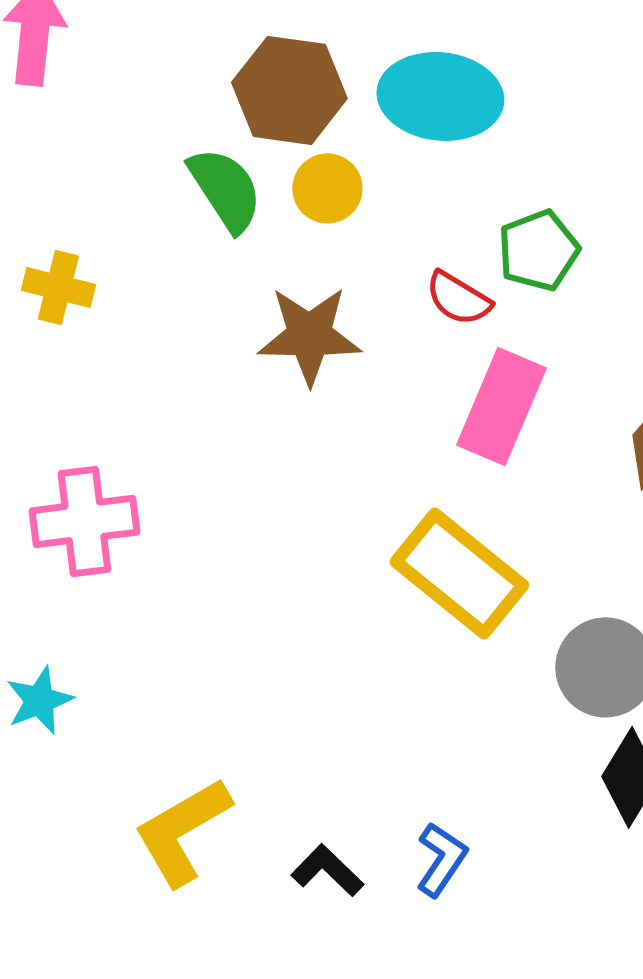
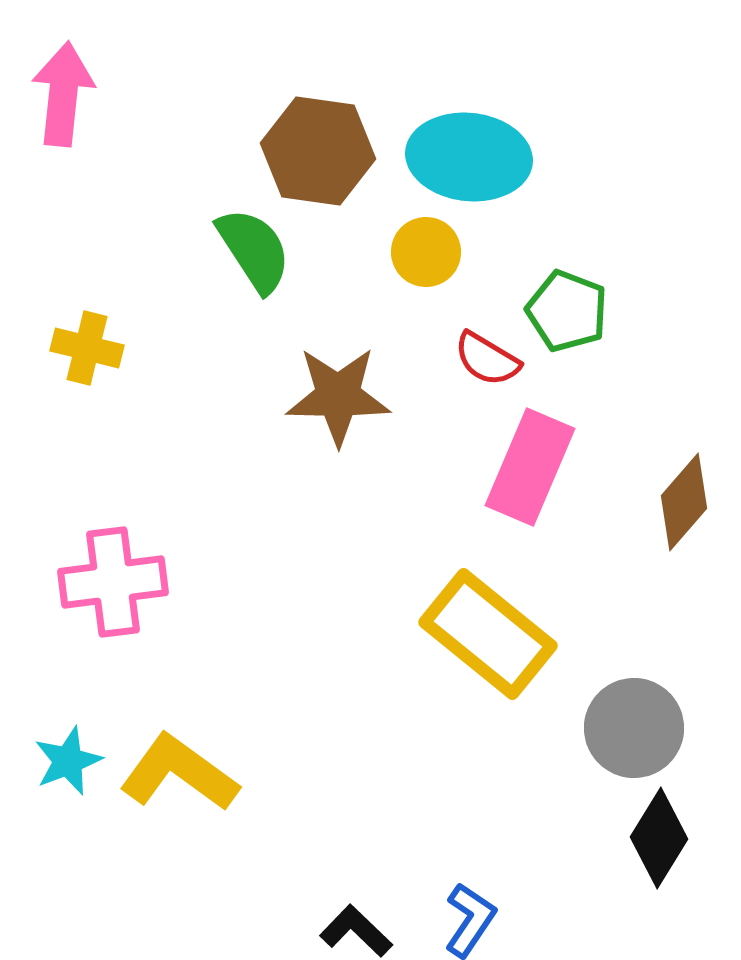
yellow circle: (327, 188) -> (426, 252), moved
green pentagon: (538, 250) -> (567, 311), turned -30
yellow L-shape: (182, 831) -> (179, 773), moved, turned 66

